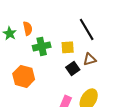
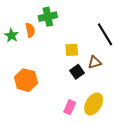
black line: (87, 29) -> (105, 34), moved
green cross: (42, 46) -> (48, 17), moved

